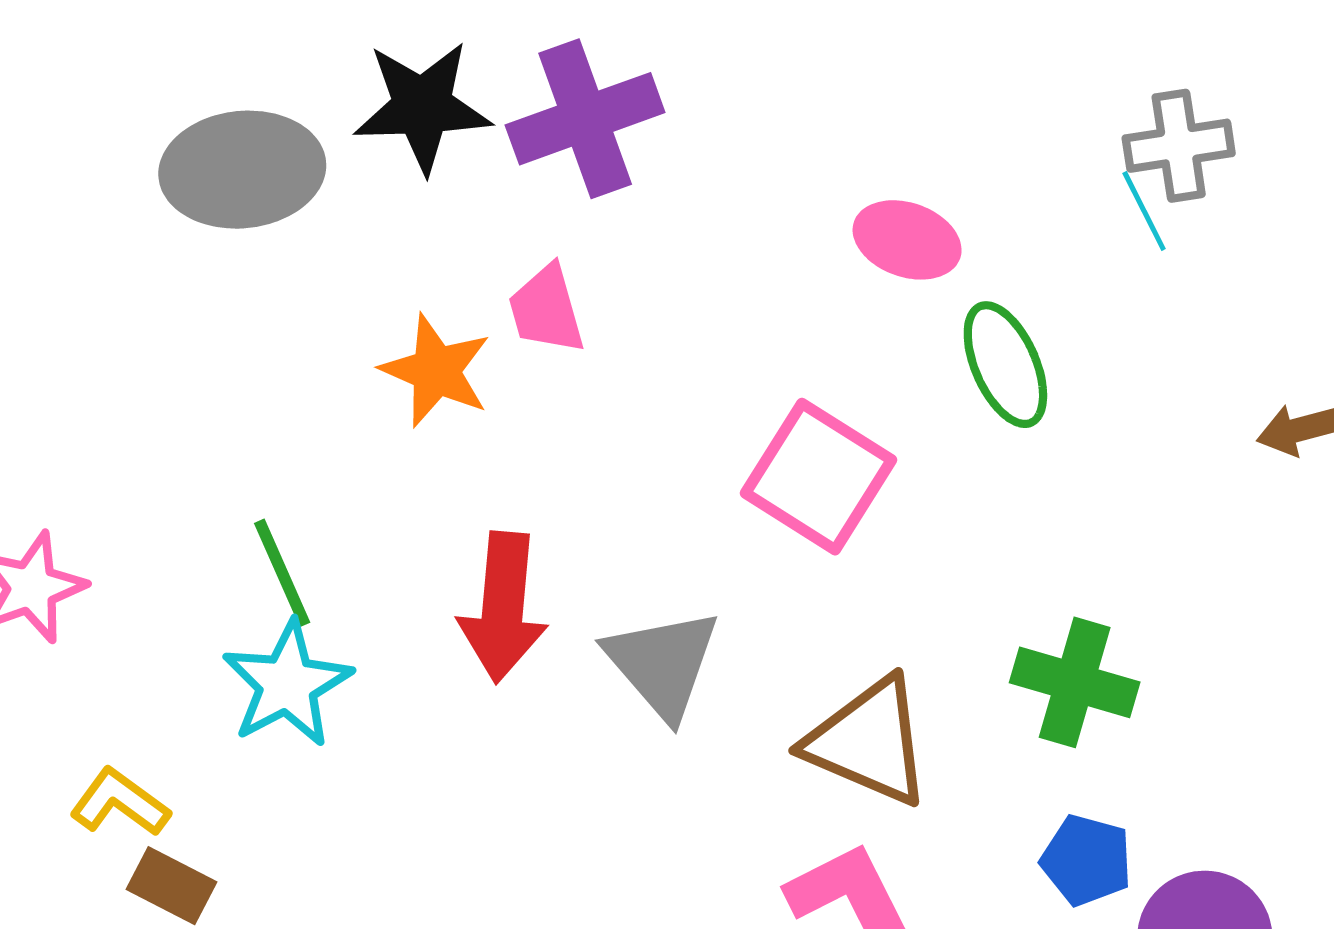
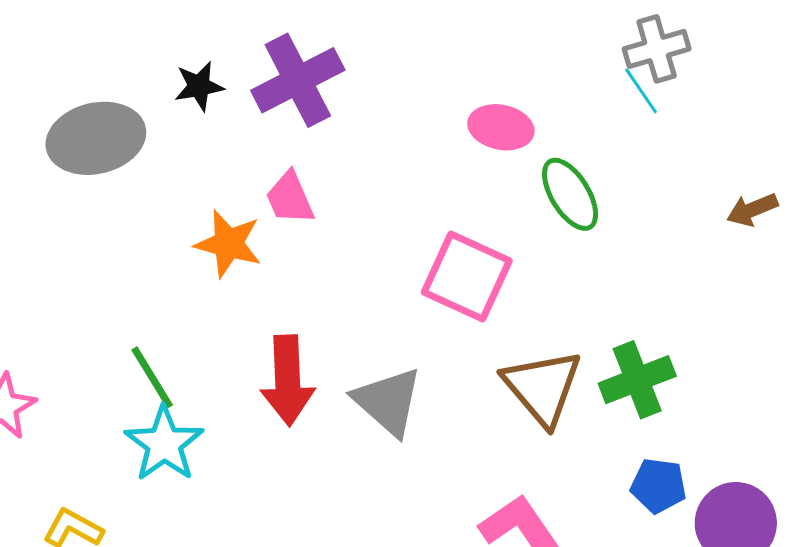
black star: (422, 107) -> (199, 86), size x0.6
green cross: (1075, 682) -> (637, 380), turned -30
brown triangle: (869, 742) -> (542, 387), moved, turned 34

